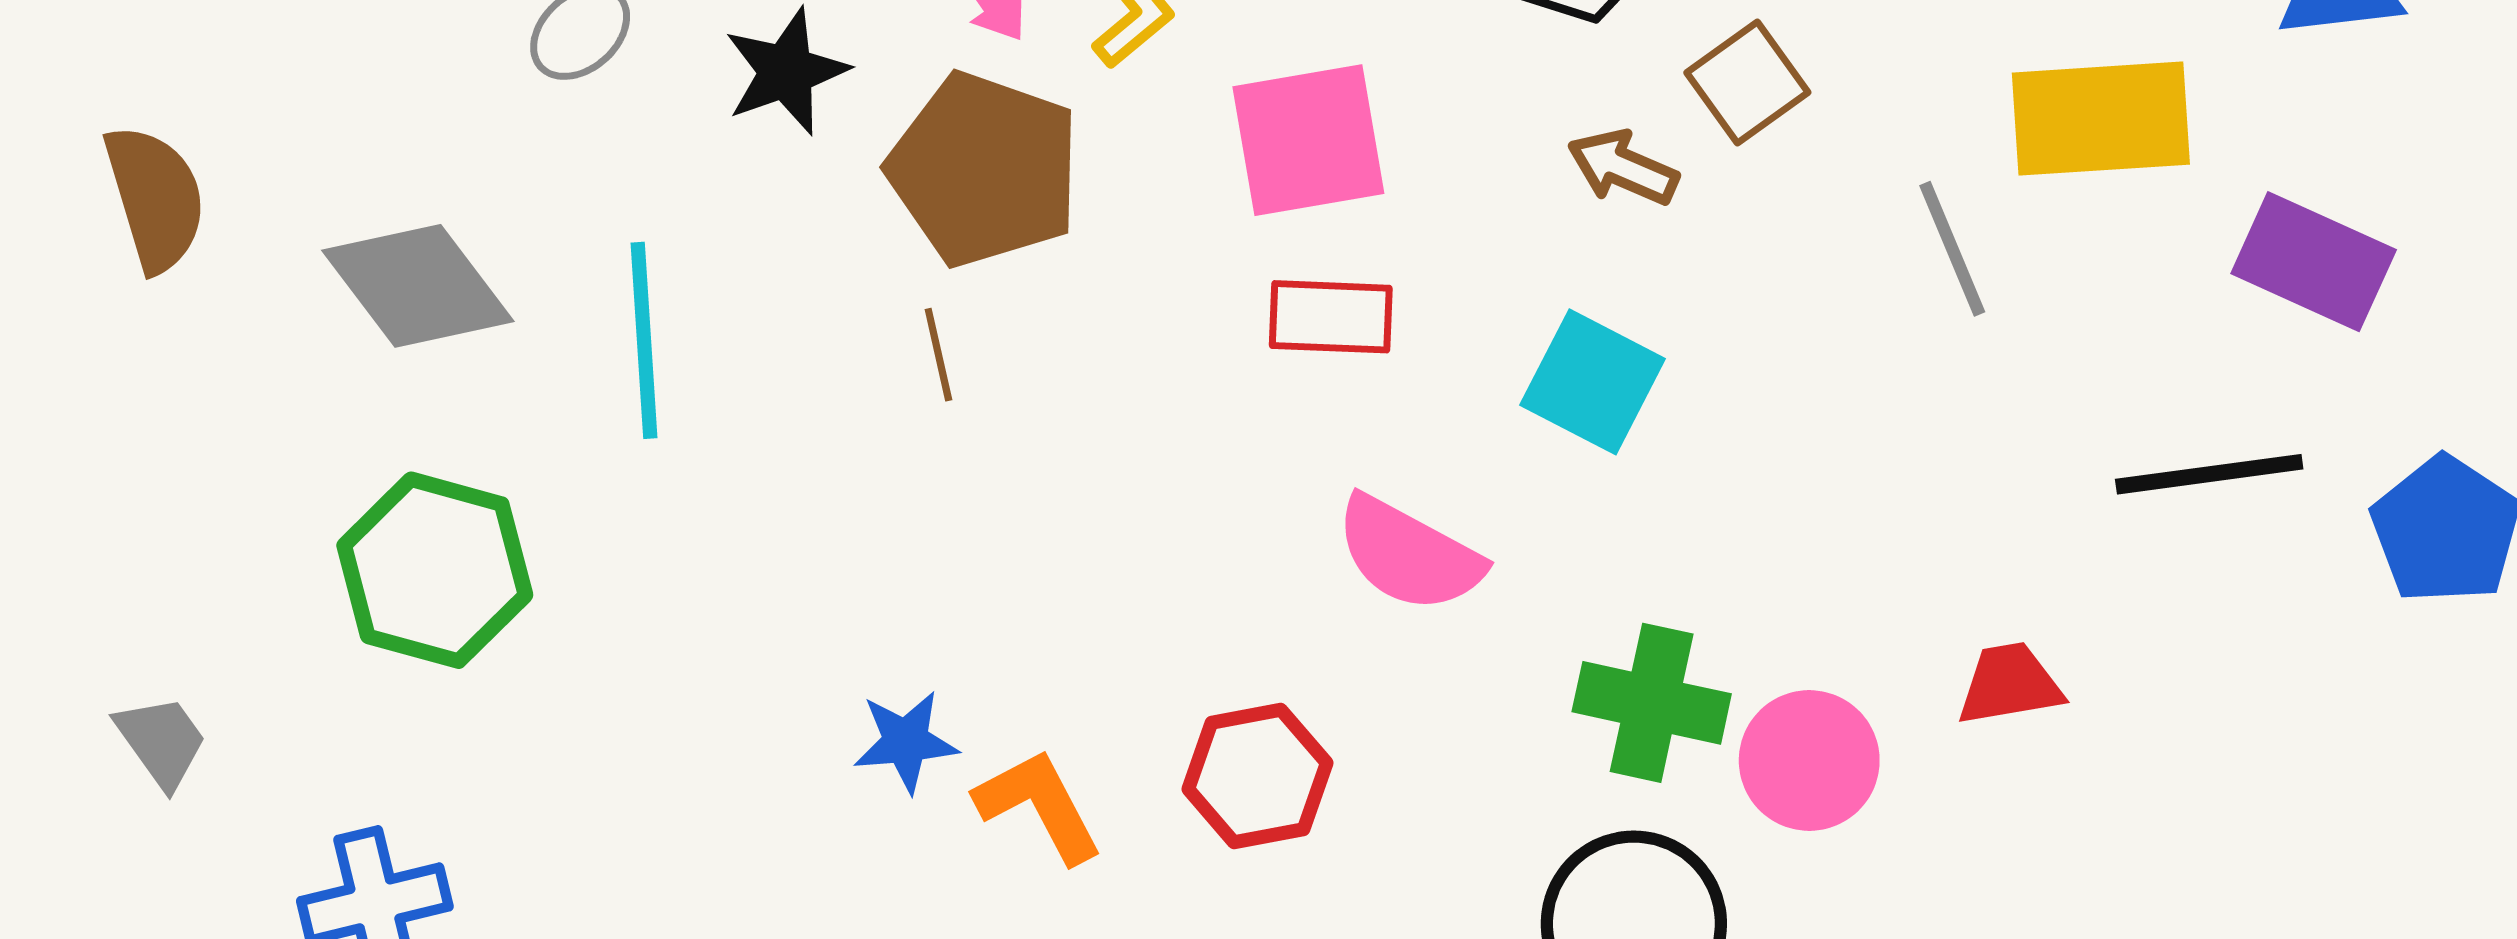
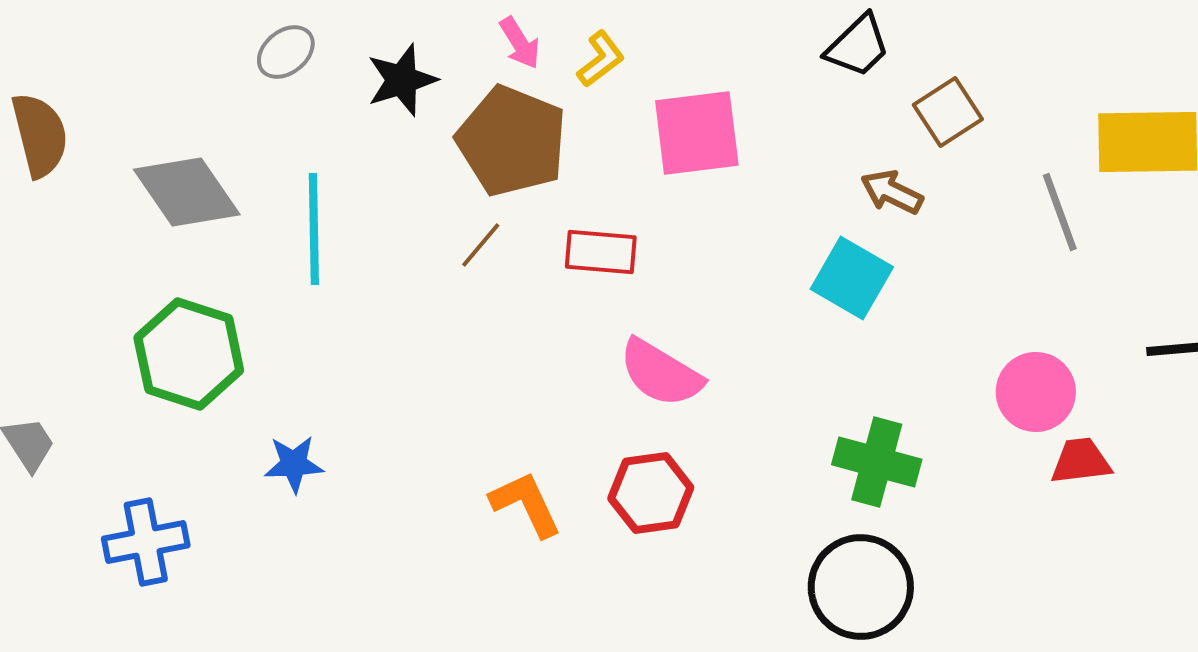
brown arrow: (1623, 168) -> (892, 192), moved
red rectangle: (1331, 317) -> (601, 252), moved
brown line: (938, 355) -> (481, 245), turned 50
pink semicircle: (1409, 554) -> (661, 373), moved
blue star: (906, 742) -> (294, 464), moved
pink circle: (1809, 761) -> (1036, 392), moved

